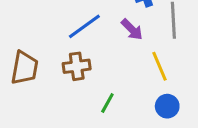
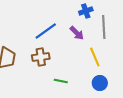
green line: (107, 103) -> (61, 81), turned 72

